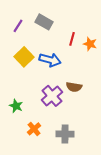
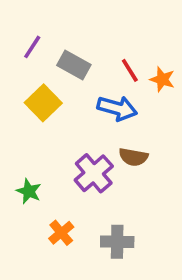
gray rectangle: (44, 22) -> (74, 65), moved
red line: (72, 39) -> (130, 70), turned -48
blue arrow: (50, 60) -> (117, 108), moved

